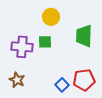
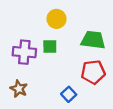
green trapezoid: (84, 36) -> (93, 40), turned 95
red pentagon: (84, 80) -> (93, 72), moved

